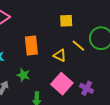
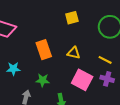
yellow line: (78, 46) -> (105, 60), moved

